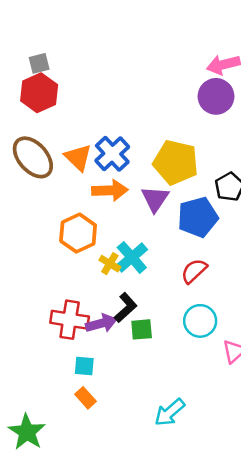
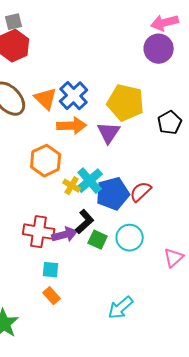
blue pentagon: (198, 217) -> (113, 194), moved
cyan circle: (200, 321) -> (130, 238), moved
green square: (142, 329) -> (98, 240), turned 30

